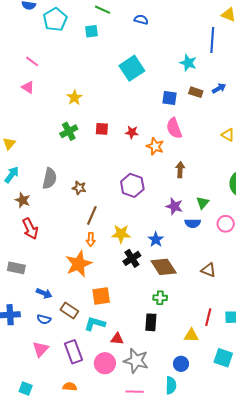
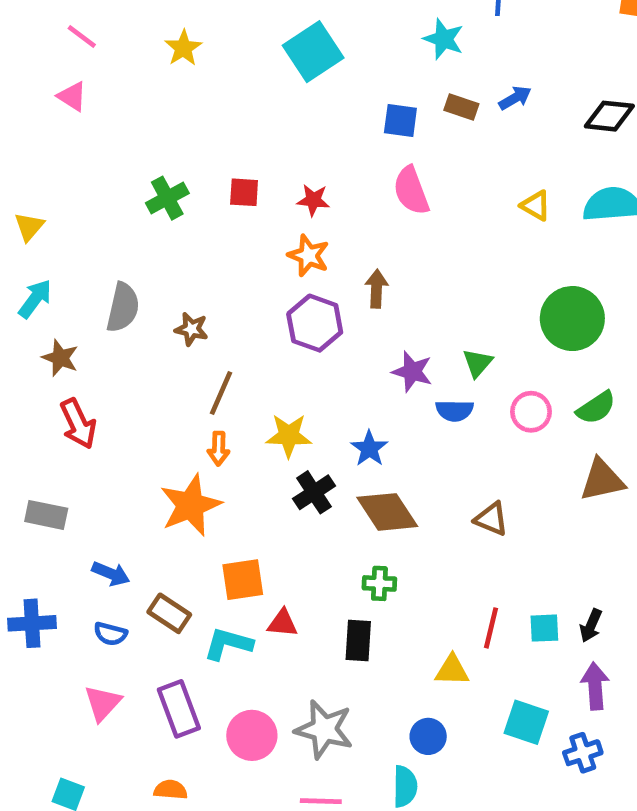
yellow star: (74, 97) -> (183, 48), moved
orange star: (155, 146) -> (308, 256), moved
brown arrow: (180, 170) -> (377, 289), moved
red triangle: (117, 339) -> (283, 623), moved

